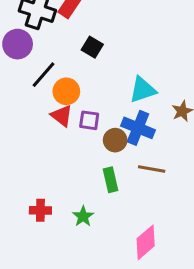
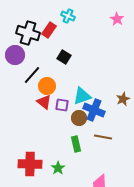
cyan triangle: (143, 90) -> (82, 96), moved
red cross: (40, 210) -> (30, 164), size x1.6

